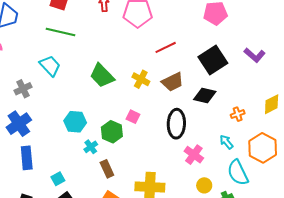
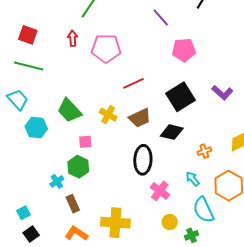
pink square: (133, 117) -> (85, 142), moved, turned -32
cyan hexagon: (75, 122) -> (36, 128), moved

